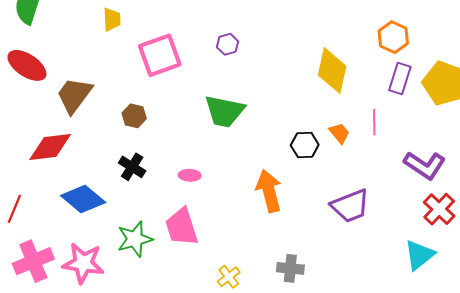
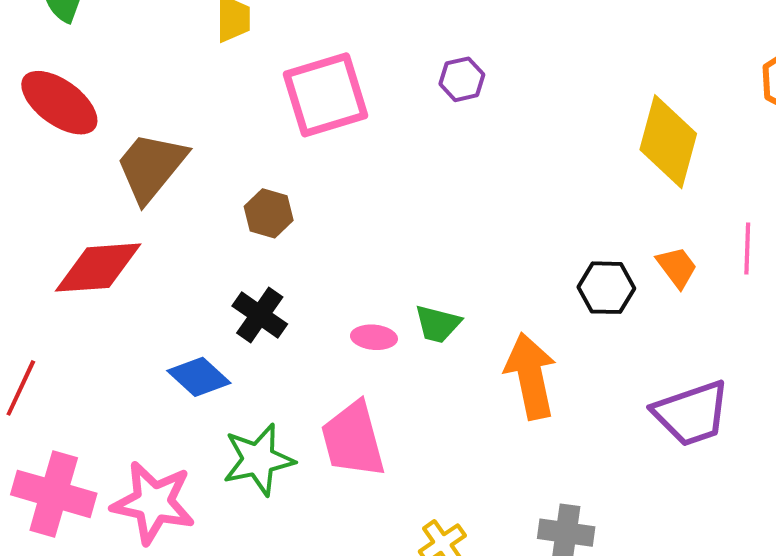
green trapezoid: (225, 111) -> (438, 324), moved, size x0.6
blue diamond: (83, 199) -> (199, 377), moved, size x0.7
pink cross: (33, 261) -> (54, 494), turned 36

